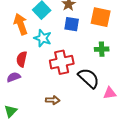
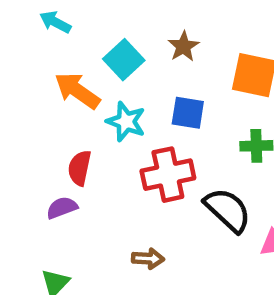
orange arrow: (21, 24) -> (77, 91), turned -35
blue square: (72, 24) -> (188, 113), moved

